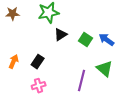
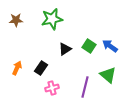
black triangle: (61, 35) -> (65, 49), moved
pink cross: (39, 86) -> (52, 88), moved

